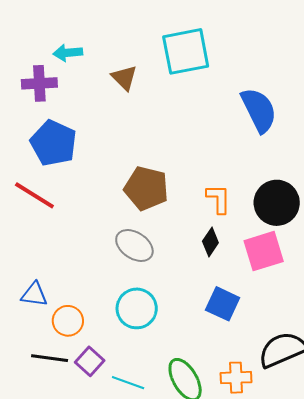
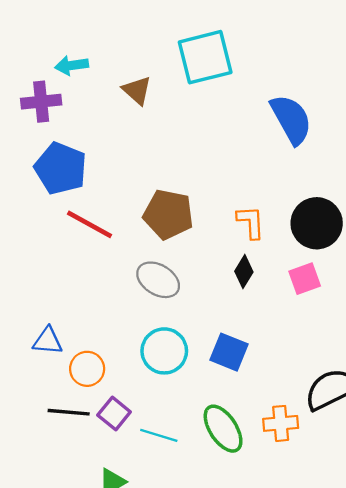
red line: (34, 195) -> (89, 224), moved
pink square: (264, 251) -> (305, 279), size x0.7
blue square: (223, 304) -> (229, 352), moved

